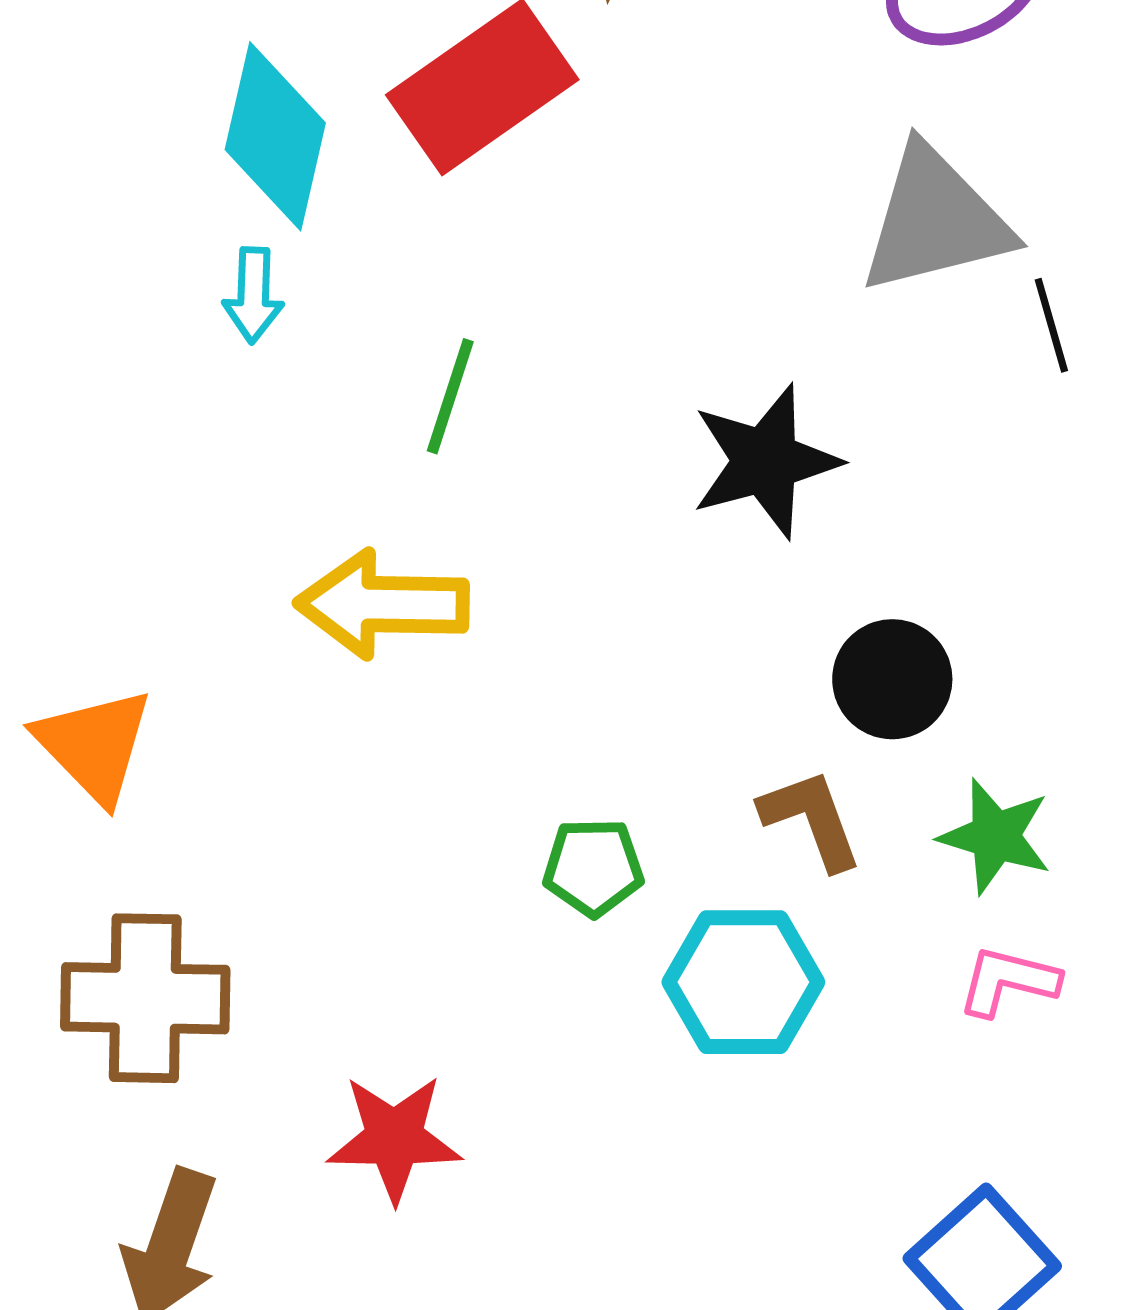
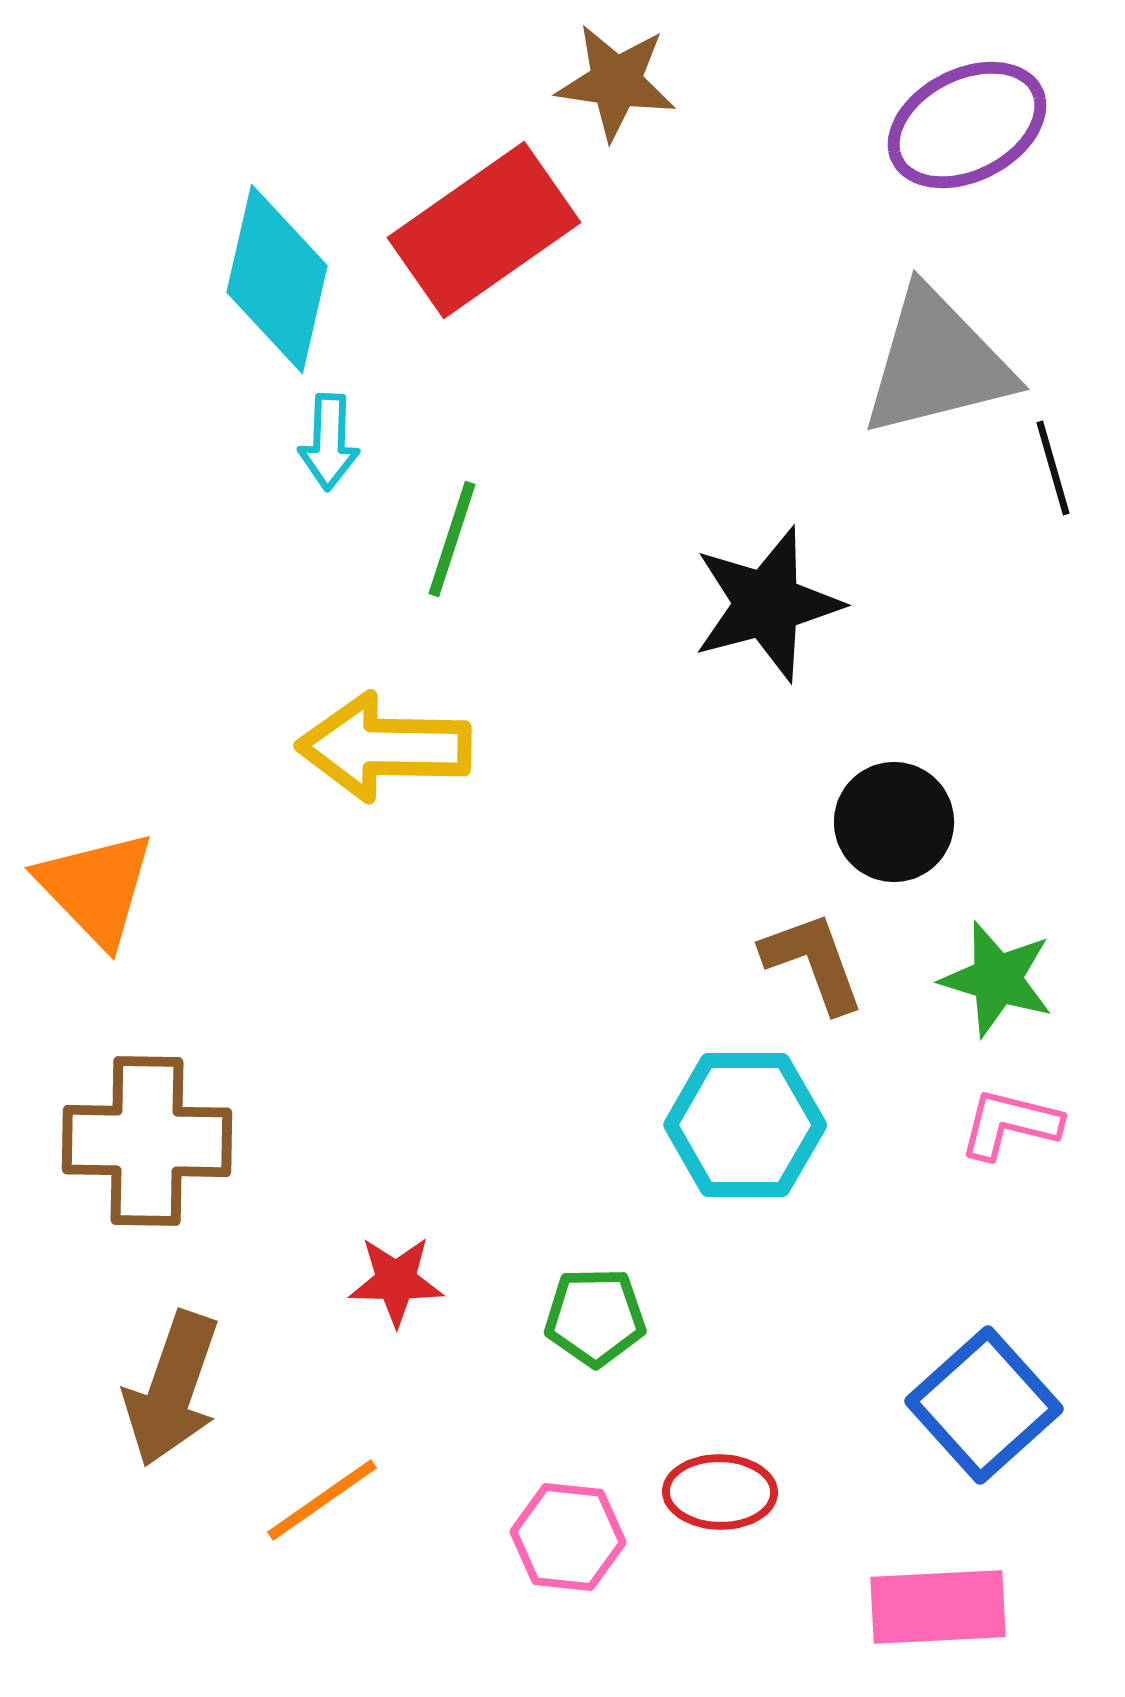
cyan arrow: (253, 295) -> (329, 442), moved
green pentagon: (593, 867) -> (595, 1317), moved
red star: (394, 1138) -> (396, 1281), size x0.7

